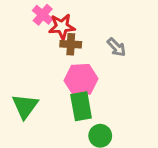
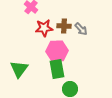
red star: (62, 27) -> (44, 28), moved
brown cross: (71, 44) -> (64, 26), moved

